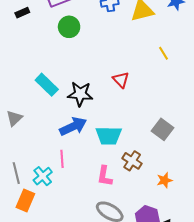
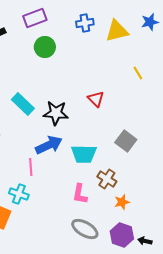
gray square: (163, 129) -> (126, 141), moved
pink line: (62, 159) -> (31, 167), moved
cyan cross: (43, 176) -> (19, 194), turned -30
orange star: (165, 180) -> (122, 202), moved

